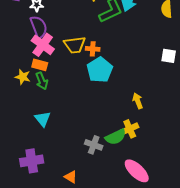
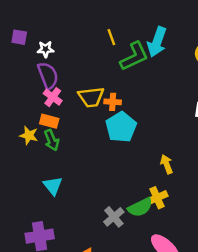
pink cross: (43, 45) -> (53, 97), size x0.7
gray cross: (94, 145) -> (114, 217), turned 30

